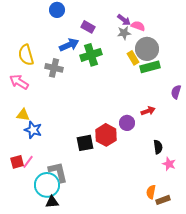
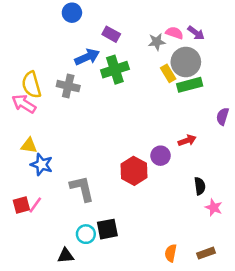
purple arrow: (124, 20) -> (196, 33), moved
yellow semicircle: (26, 55) -> (31, 85), moved
black square: (85, 143) -> (107, 229), moved
gray L-shape: (58, 172) -> (82, 189), moved
cyan circle: (47, 185) -> (86, 234), moved, size x0.6
orange semicircle: (151, 192) -> (171, 253), moved

